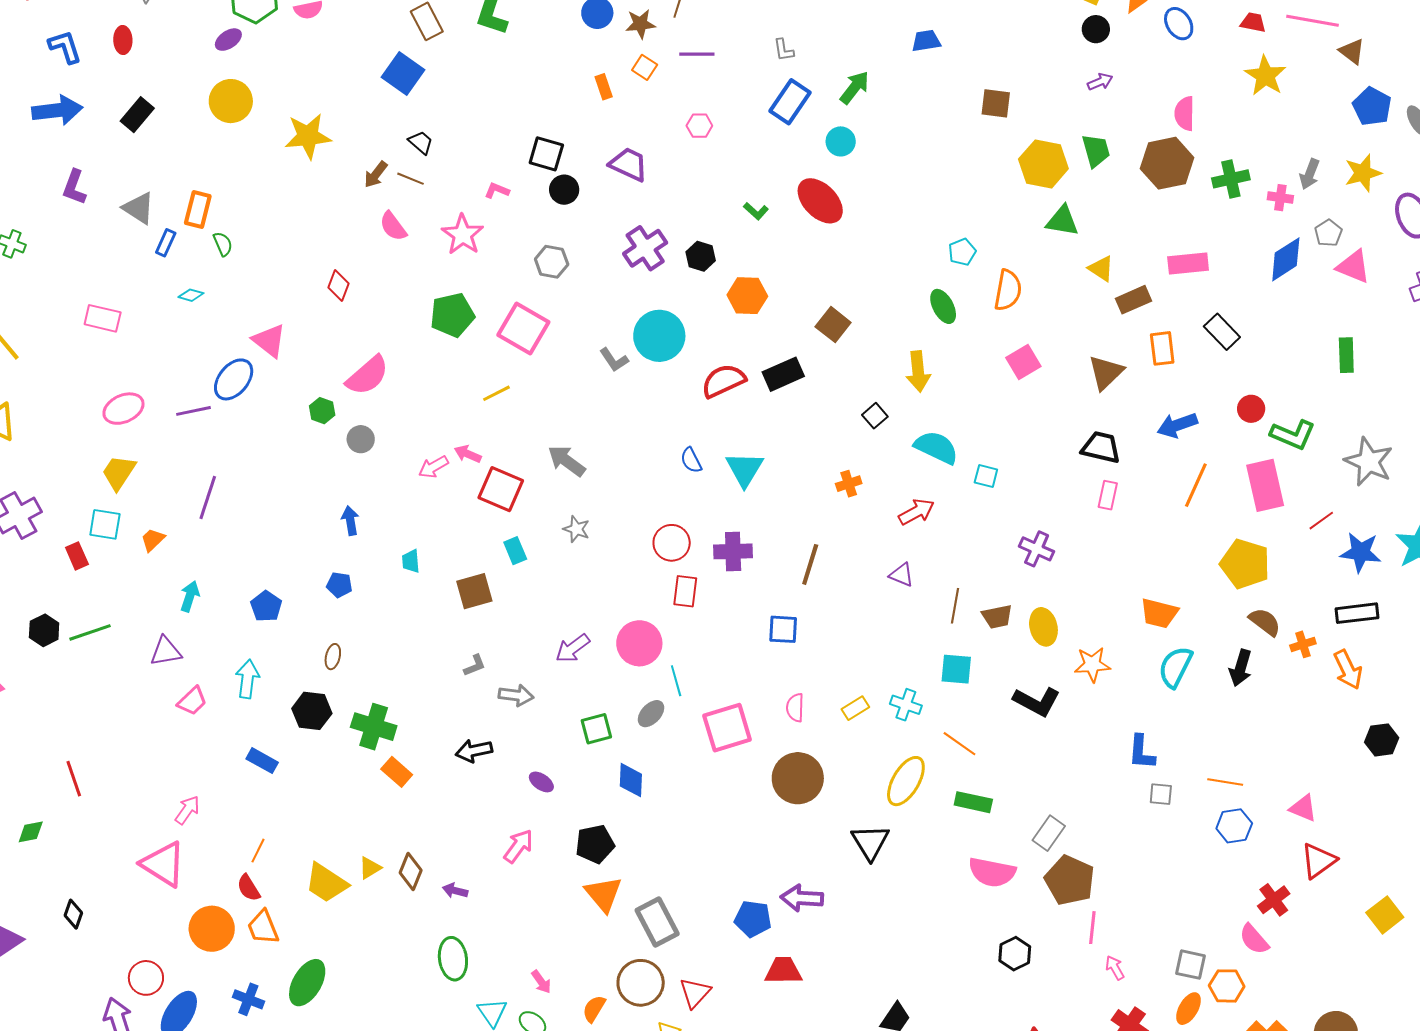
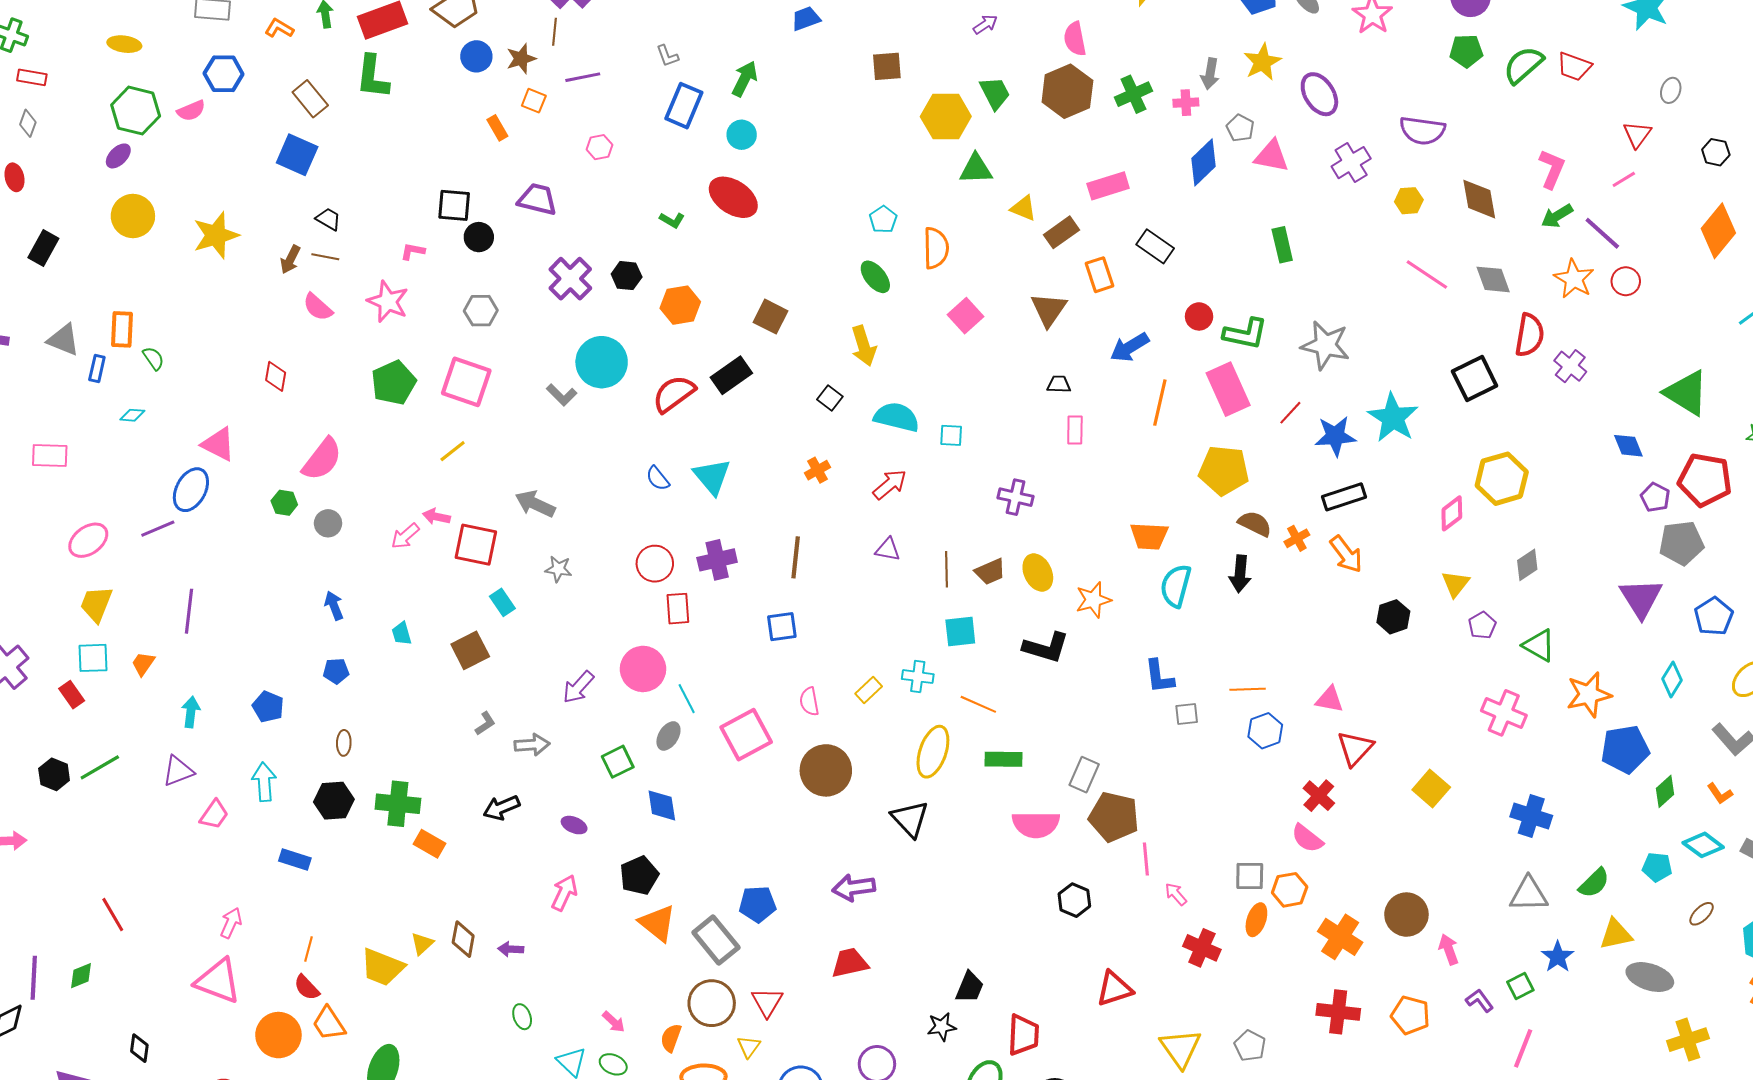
black trapezoid: (1101, 447) -> (1059, 384), size x0.6
blue pentagon: (753, 919) -> (757, 904), moved
green ellipse: (453, 959) -> (522, 1017), size x0.6

